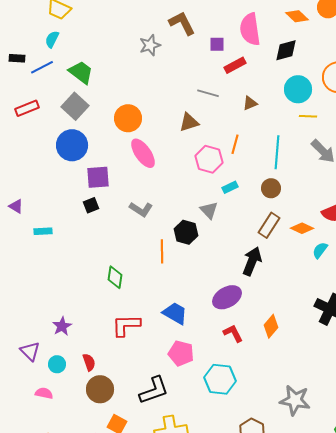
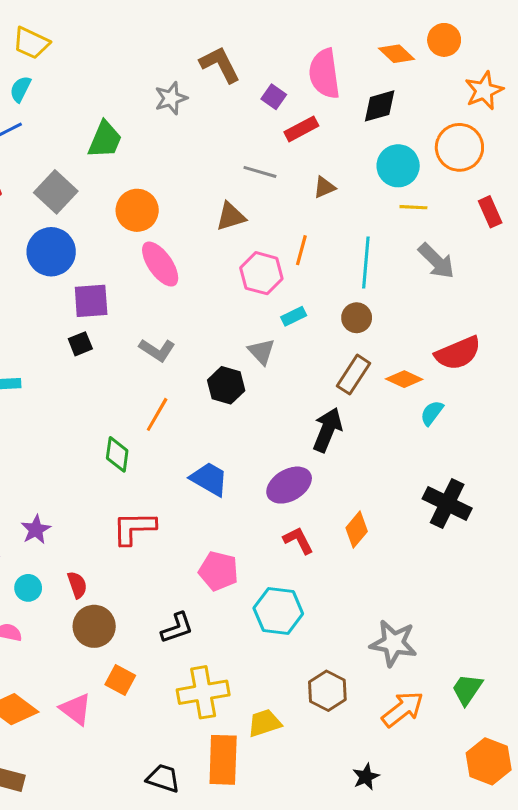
purple square: (217, 44) -> (274, 97), turned 35
green trapezoid: (81, 72) -> (105, 140), moved, turned 76
orange line: (162, 251) -> (157, 414), moved, turned 30
blue trapezoid: (175, 313) -> (209, 479), moved
black L-shape: (154, 390) -> (177, 628), size x0.7

